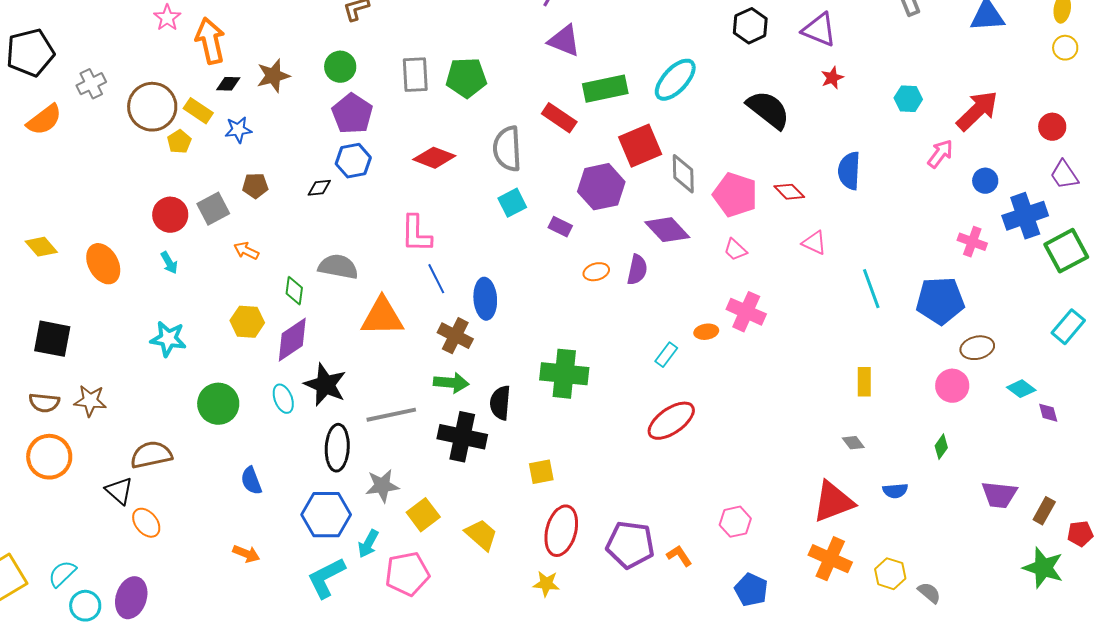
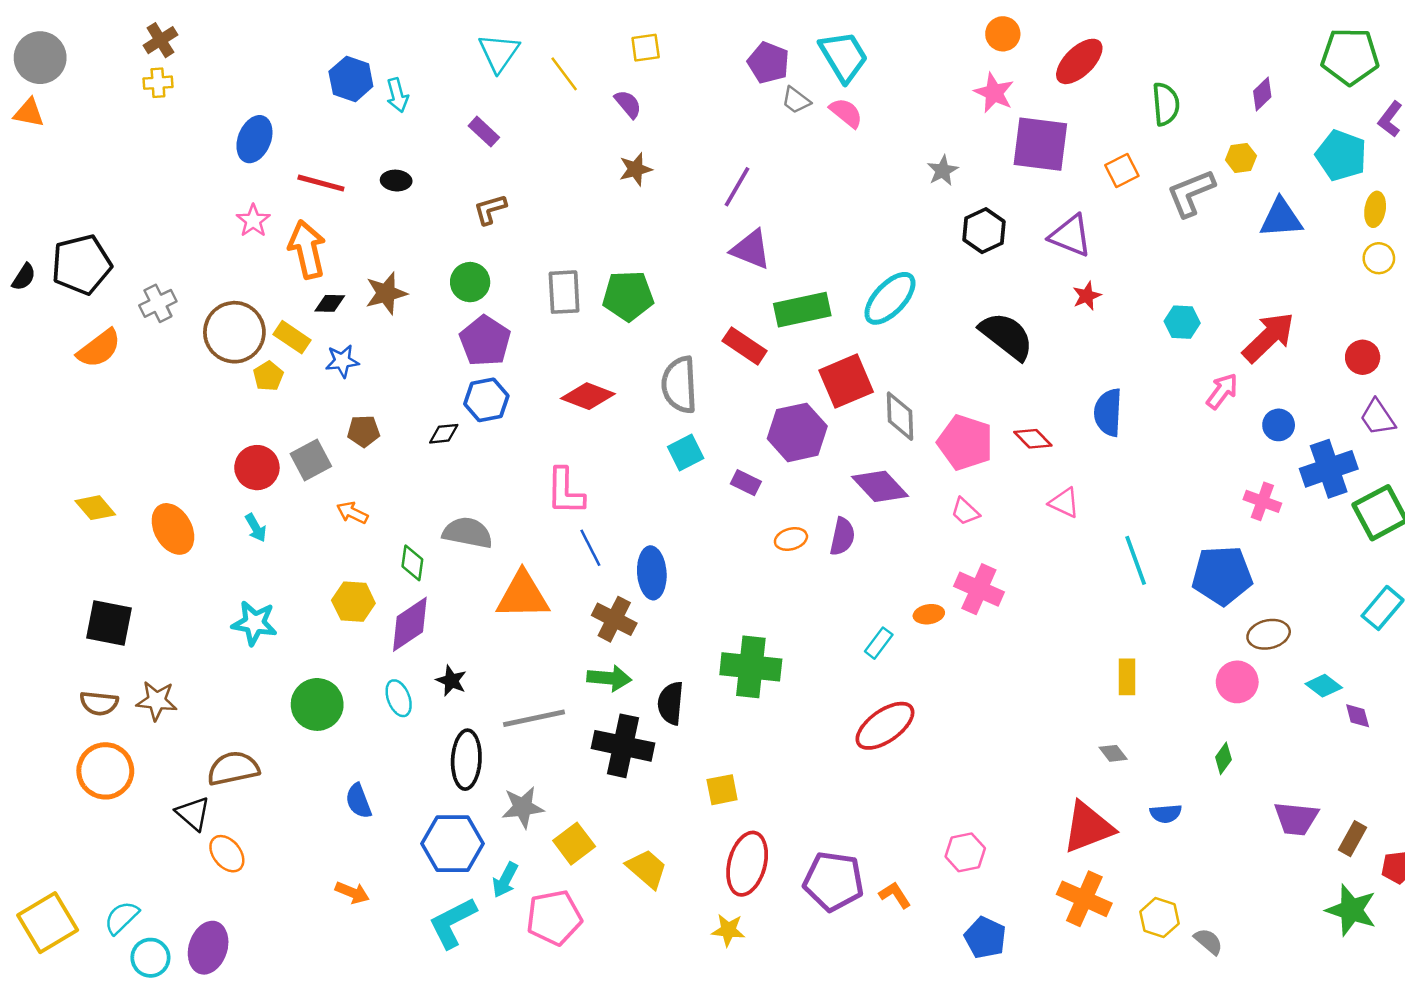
black star: (325, 385) -> (451, 681), size x0.6

